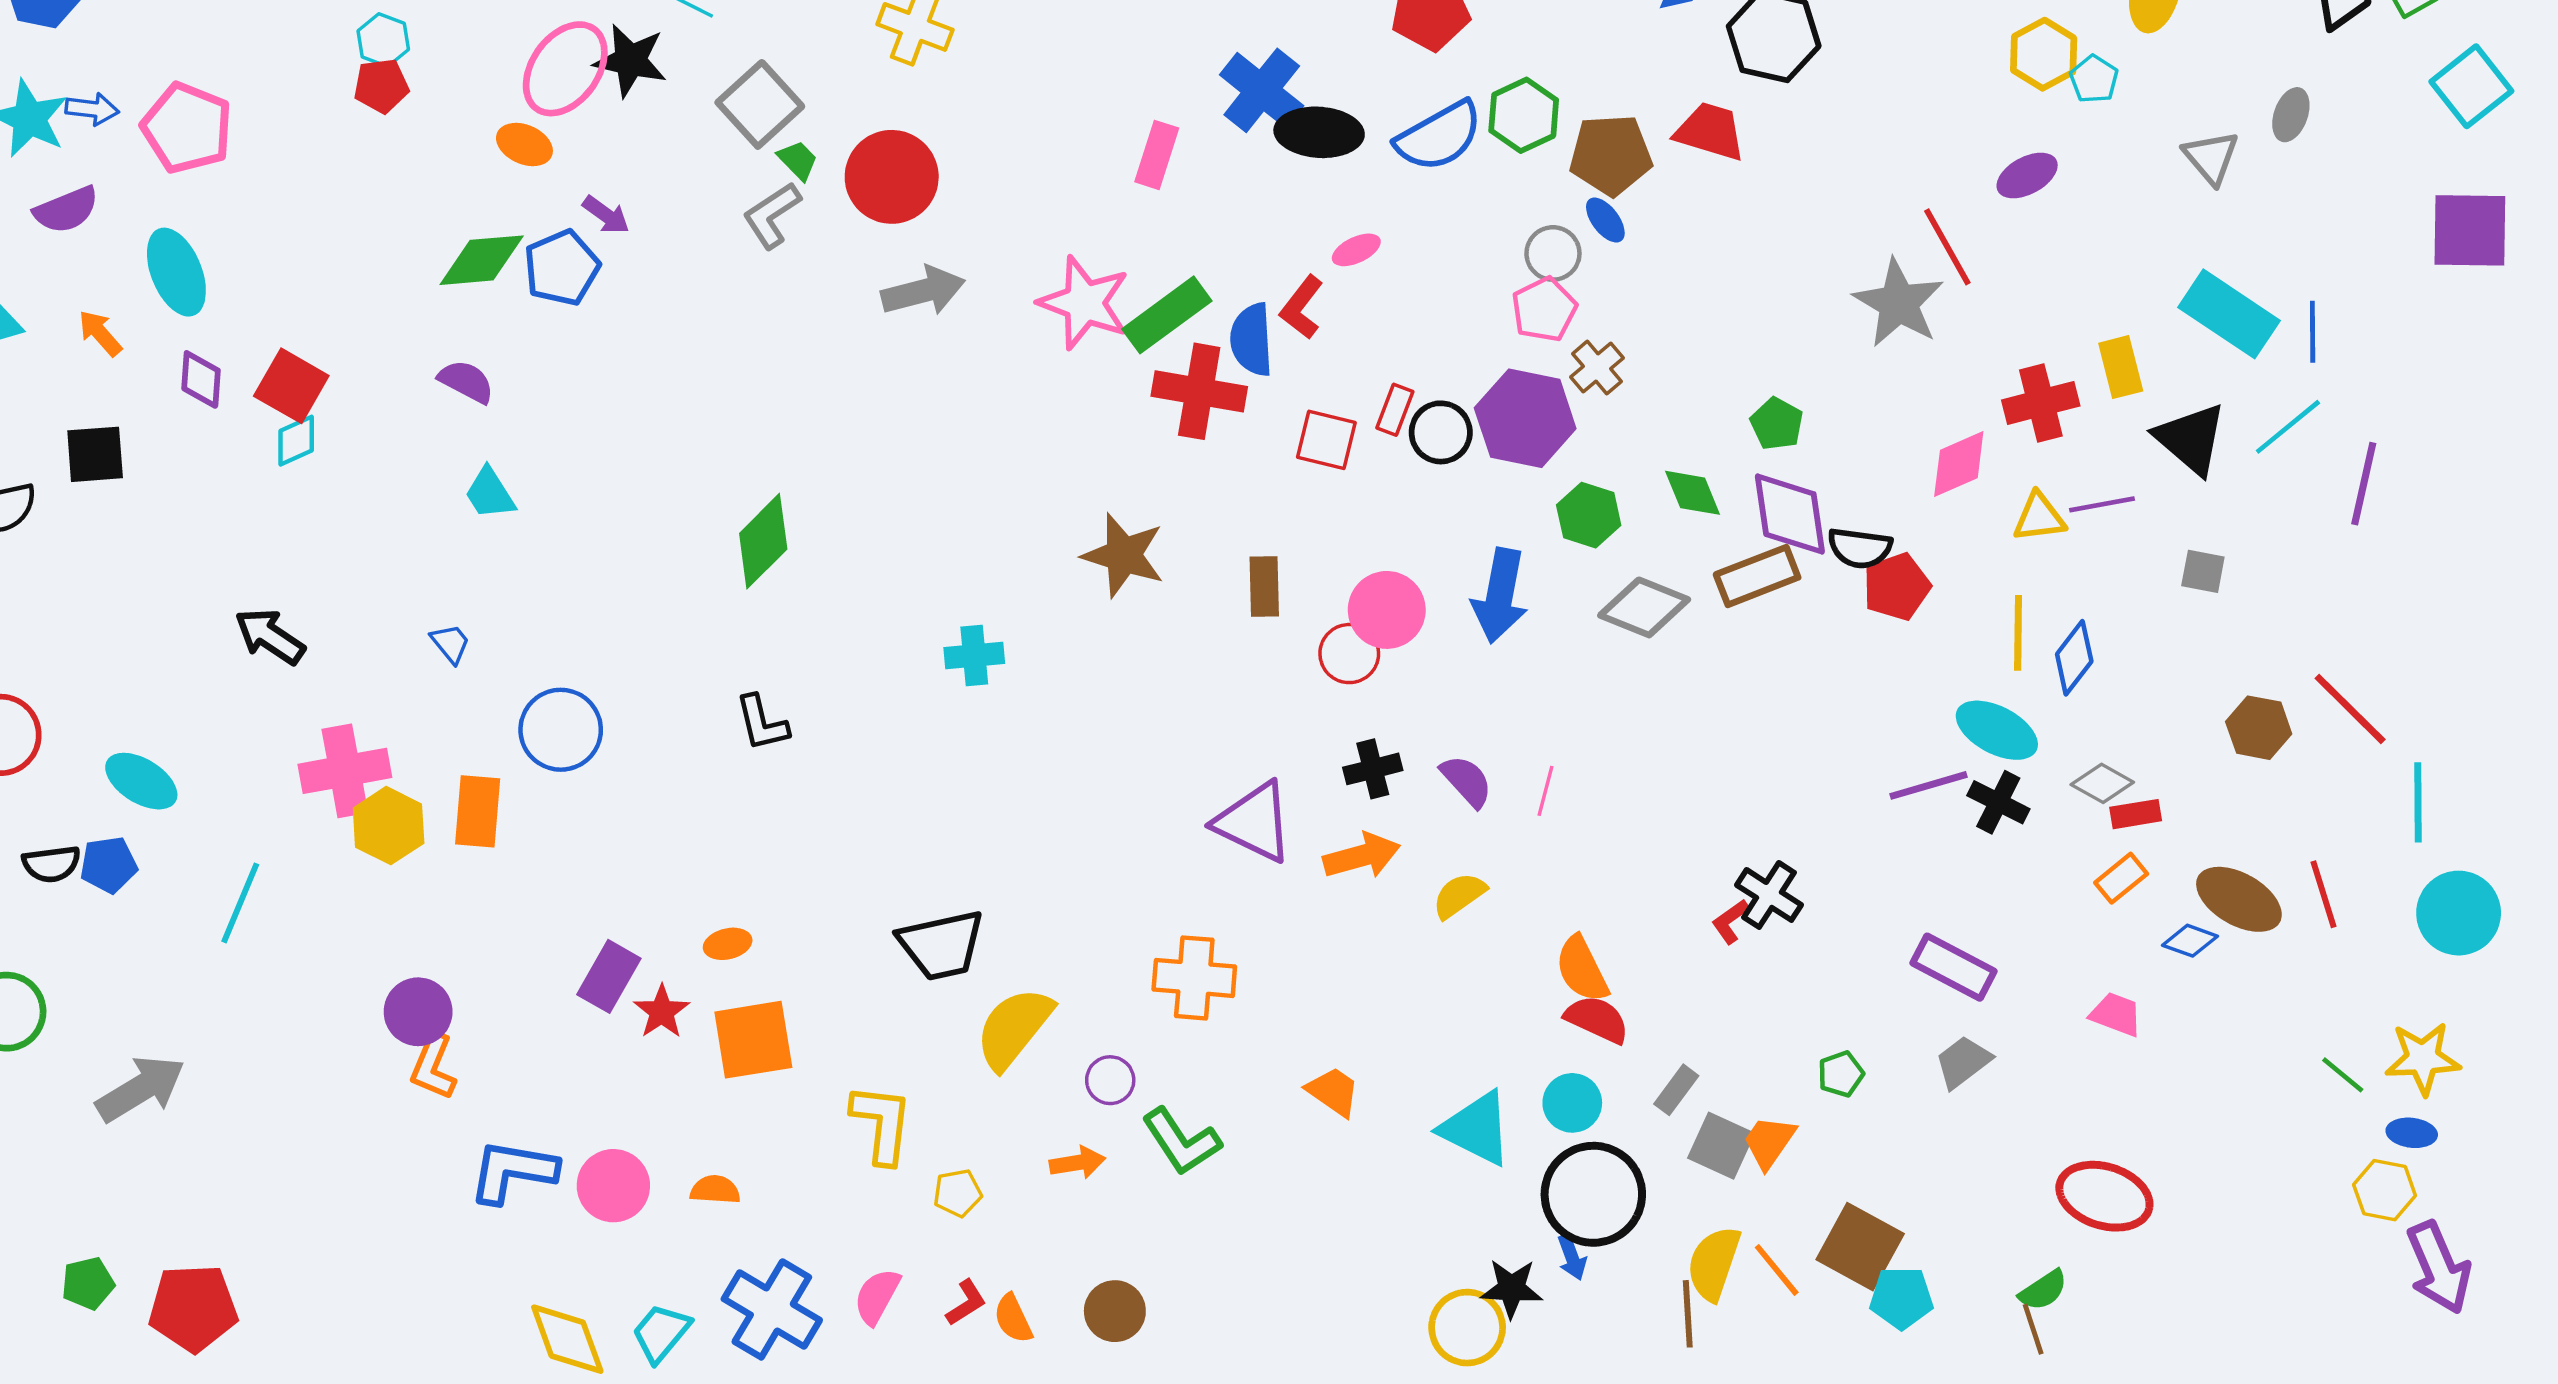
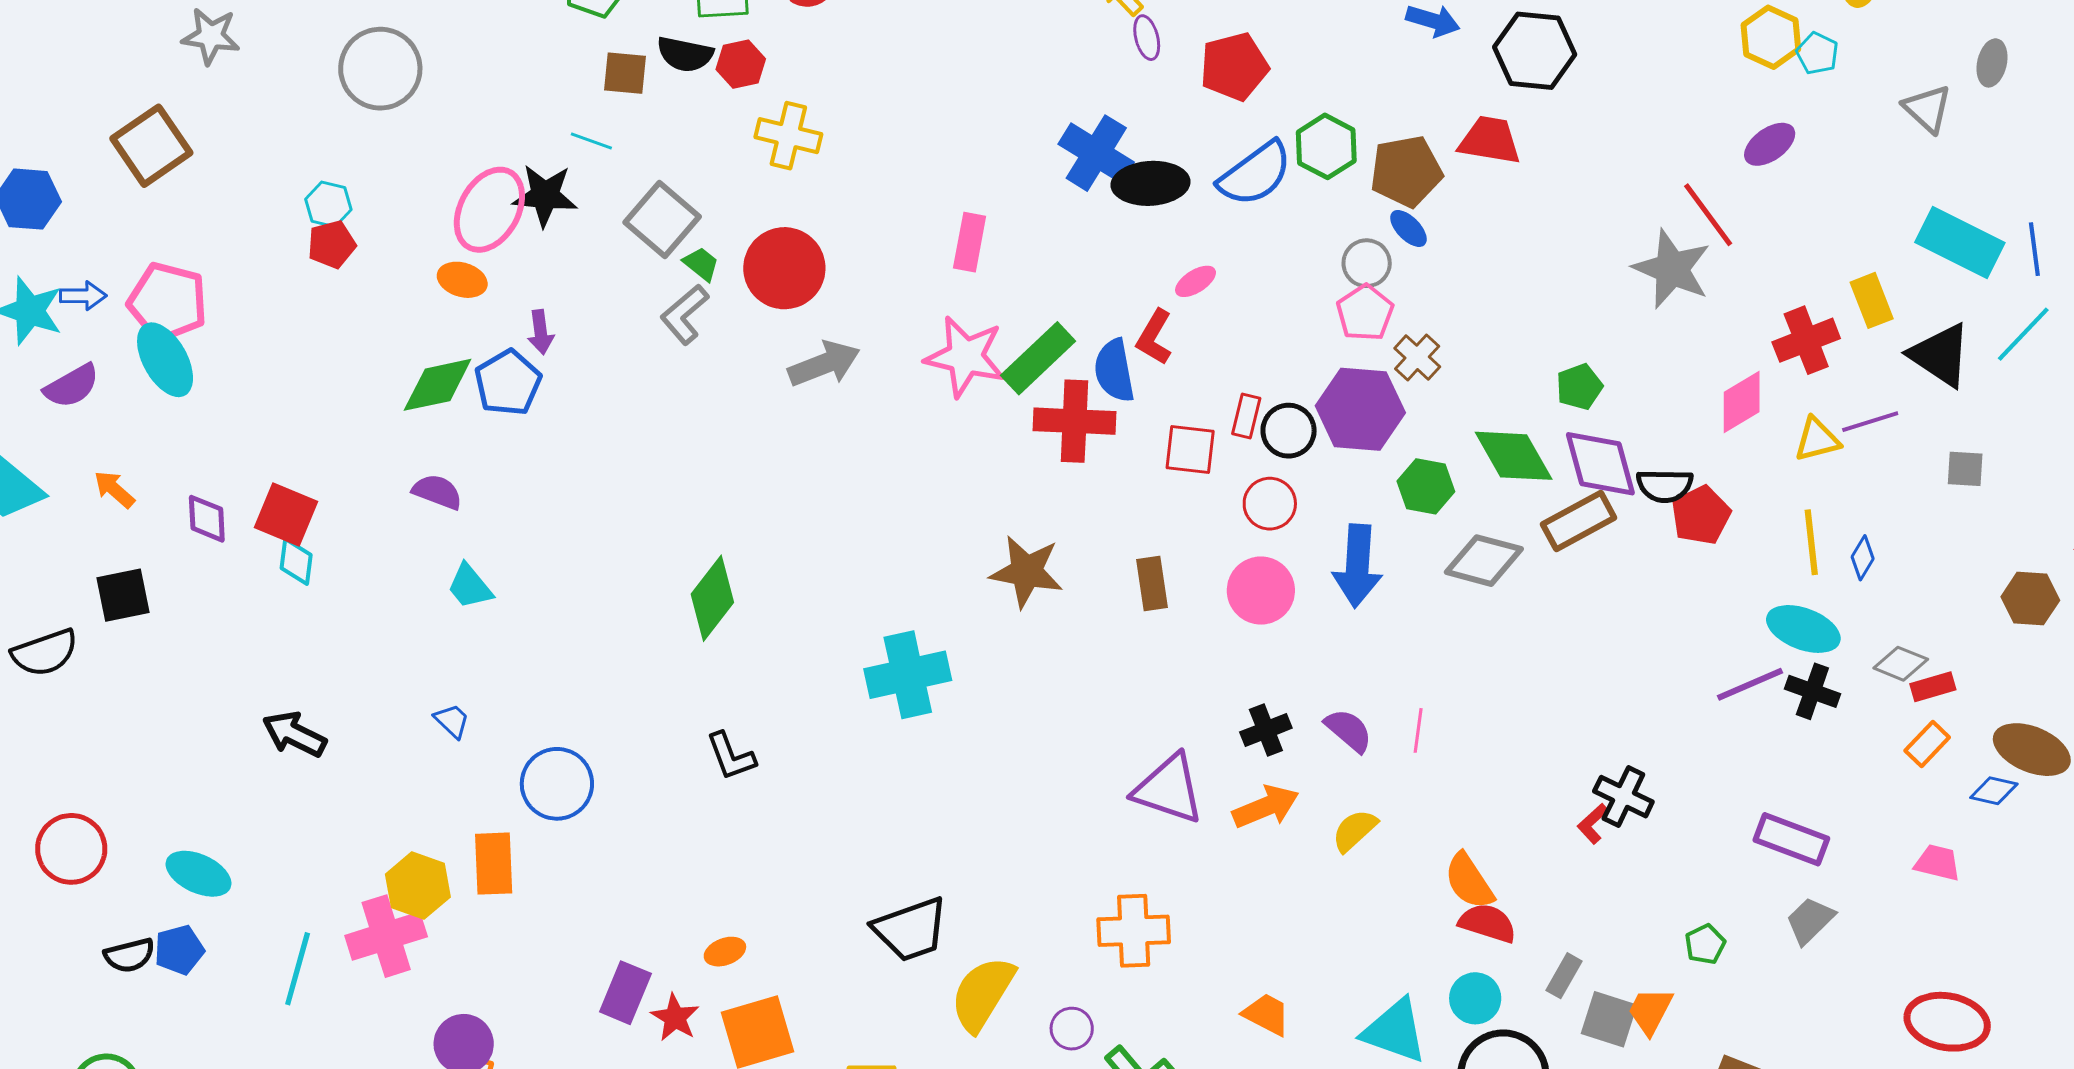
pink rectangle: (1157, 155) -> (970, 242), moved
purple arrow: (606, 215) -> (541, 332), turned 54
cyan ellipse: (176, 272) -> (165, 360), moved
green pentagon: (1777, 424) -> (1579, 387), turned 30
cyan diamond: (296, 441) -> (296, 562), turned -51
green diamond: (1693, 493) -> (1514, 456), size x1.5
red circle: (1349, 654) -> (1270, 504), moved
cyan cross: (974, 656) -> (908, 675), size x1.6
blue diamond: (2074, 658) -> (1863, 558), size x0.7
pink cross: (345, 771) -> (386, 936), moved

